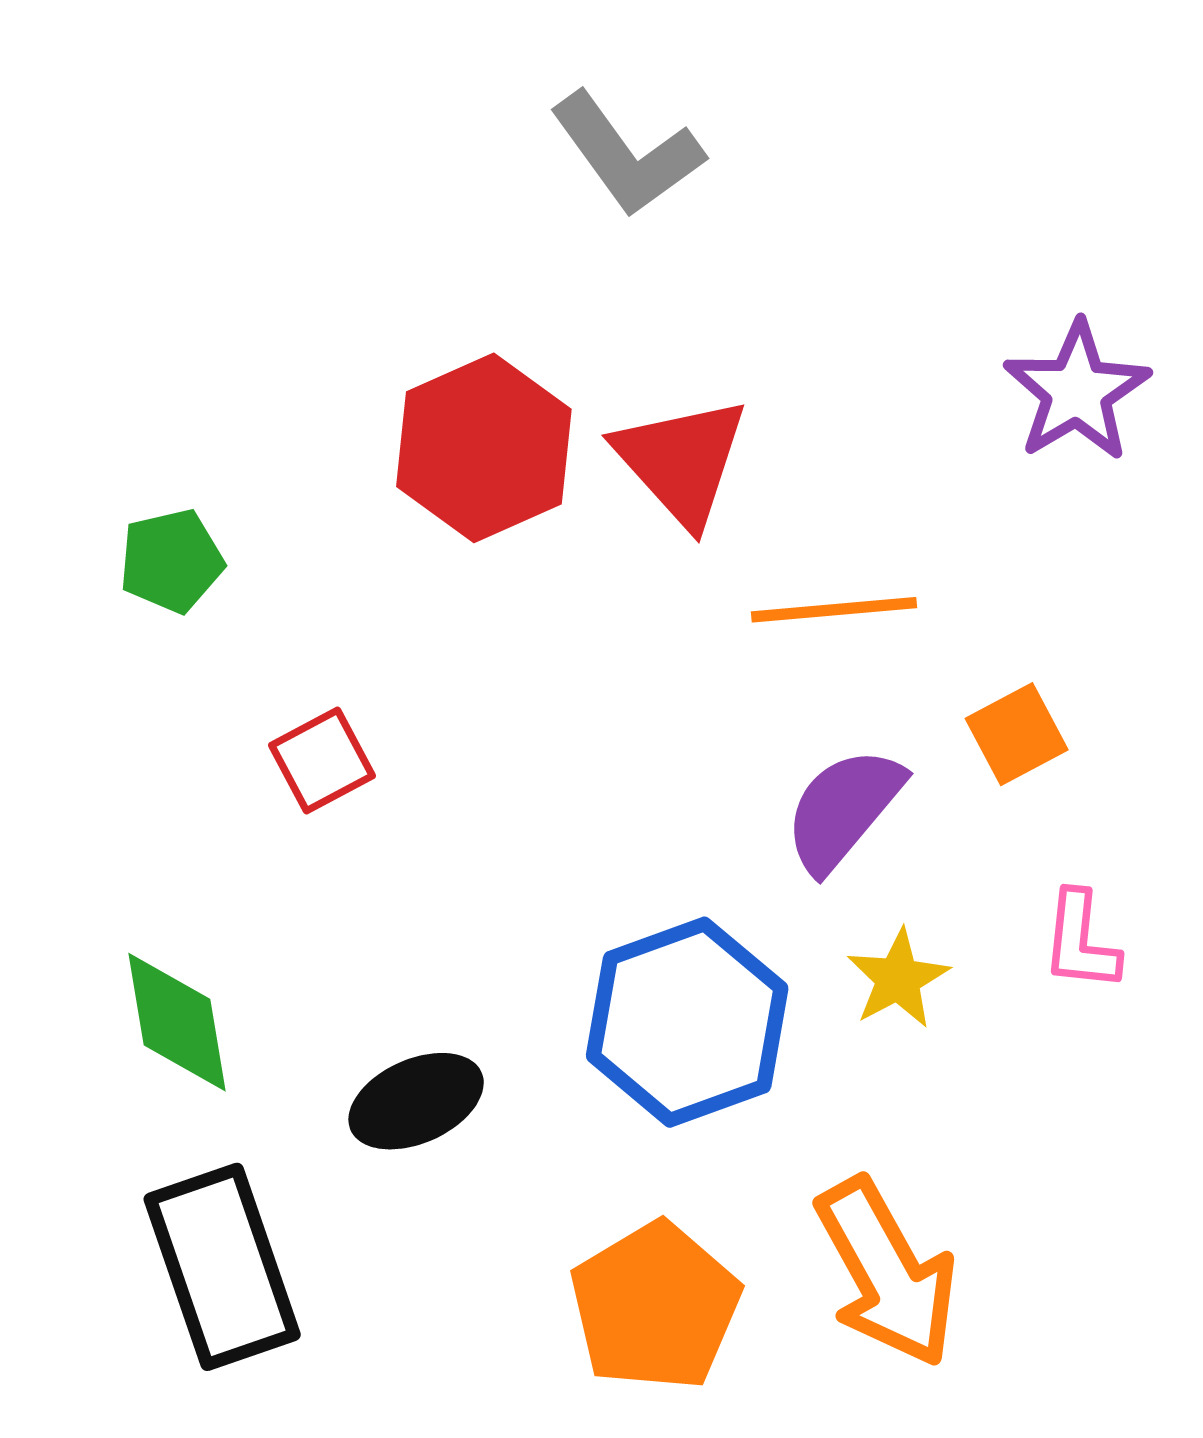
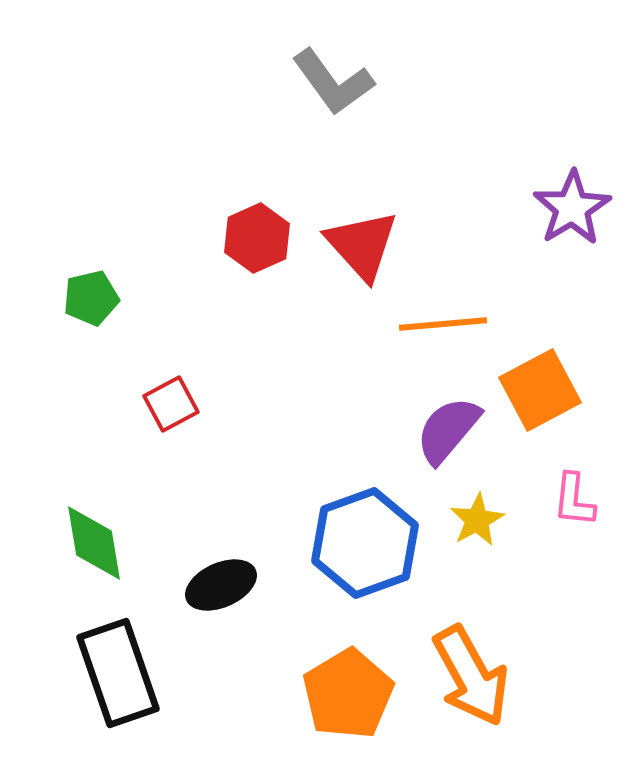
red hexagon: (484, 448) -> (257, 238), size x0.7
orange square: (1017, 734) -> (540, 390), size x1.5

